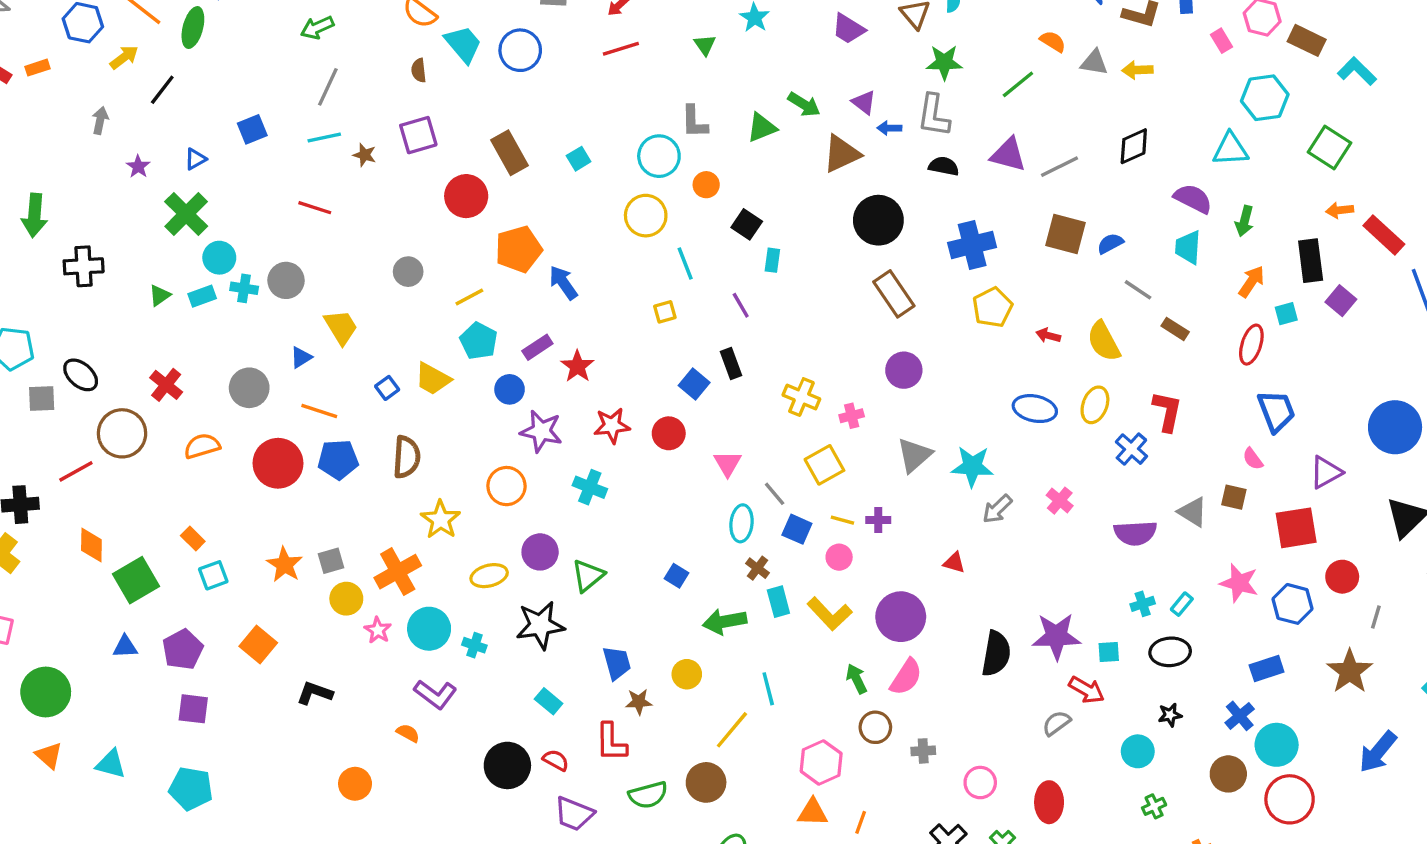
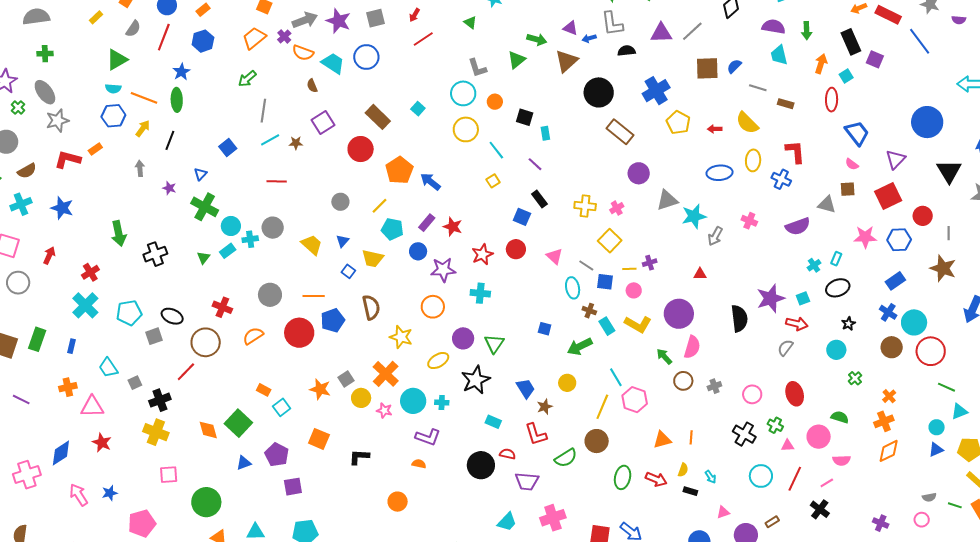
blue triangle: (301, 357) -> (343, 241), moved
gray triangle: (914, 455) -> (667, 200), moved, turned 40
orange diamond: (91, 545) -> (208, 430), moved
pink hexagon: (821, 762) -> (635, 400), moved

